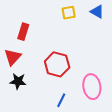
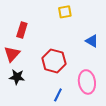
blue triangle: (97, 12) -> (92, 41), moved

